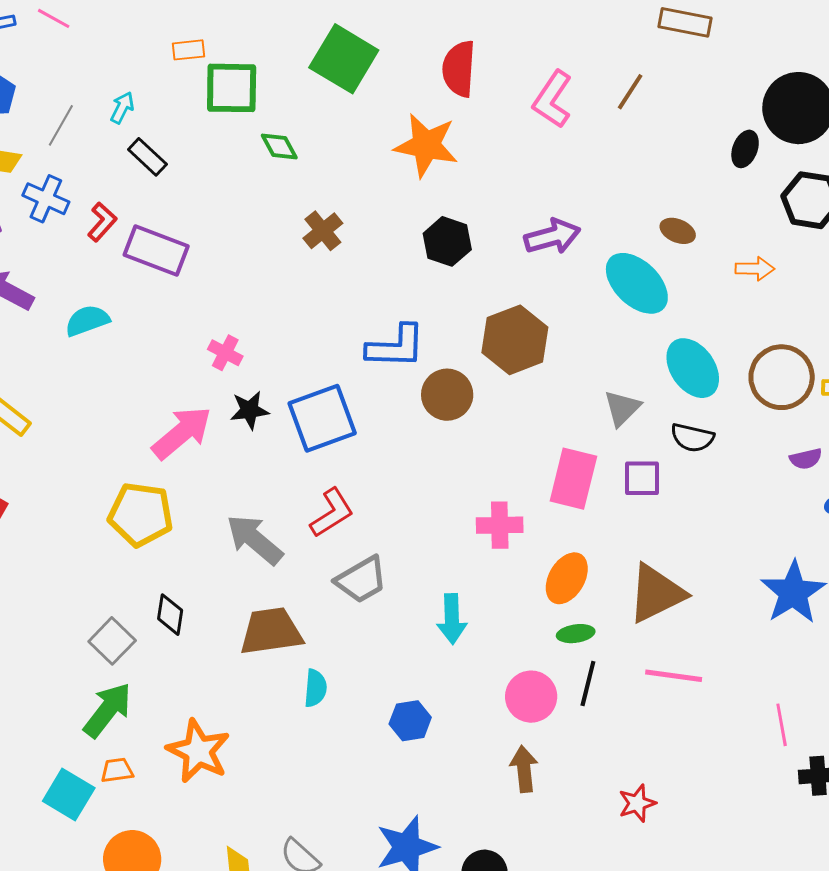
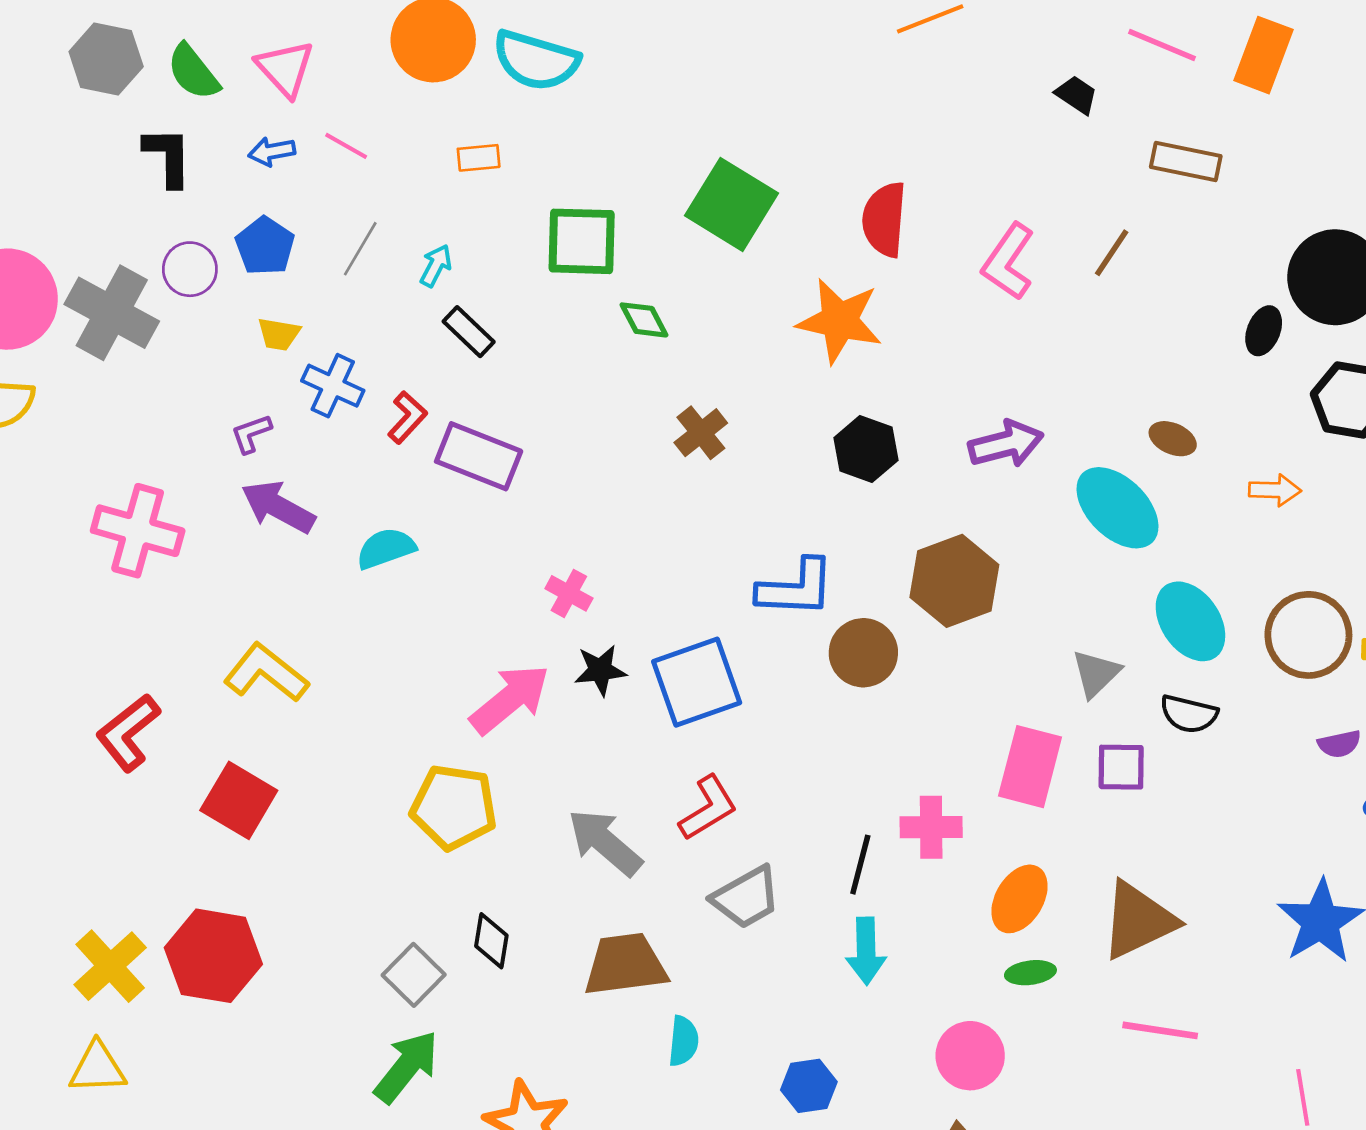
orange rectangle: (189, 50) -> (479, 158), moved
gray line: (61, 125) -> (360, 249), moved
black line: (588, 683) -> (860, 865), moved

